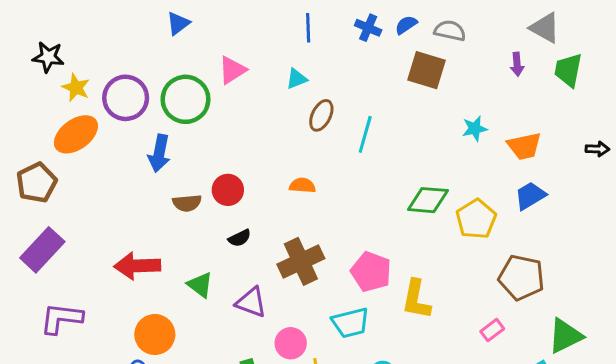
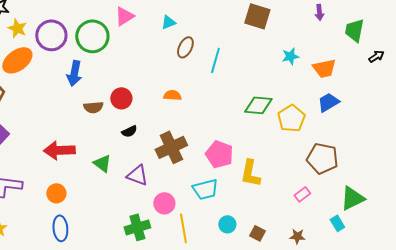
green trapezoid: (568, 70) -> (354, 30), moved
black arrow: (597, 149) -> (376, 56), moved, turned -35
orange circle: (155, 334) -> (56, 193), moved, size x0.7

